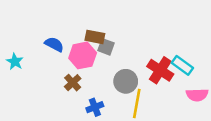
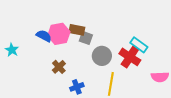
pink hexagon: (83, 55) -> (59, 34), moved
cyan rectangle: (182, 65) -> (139, 45), moved
gray circle: (126, 81) -> (102, 56), moved

